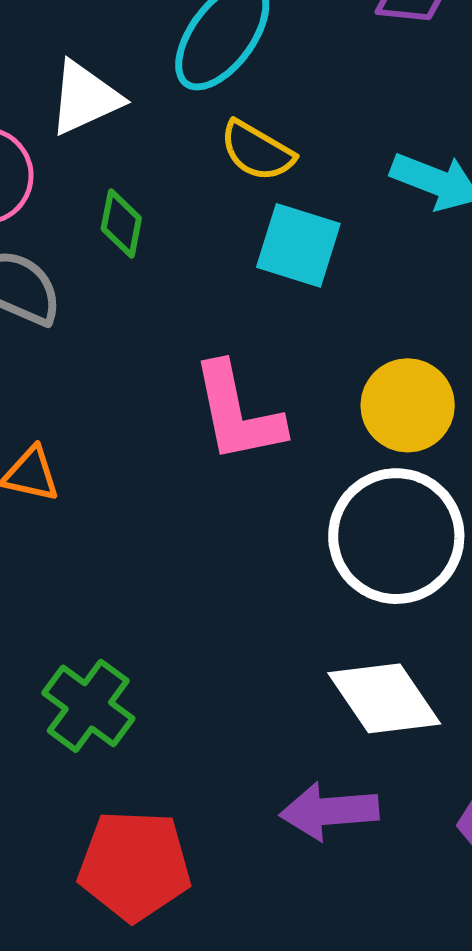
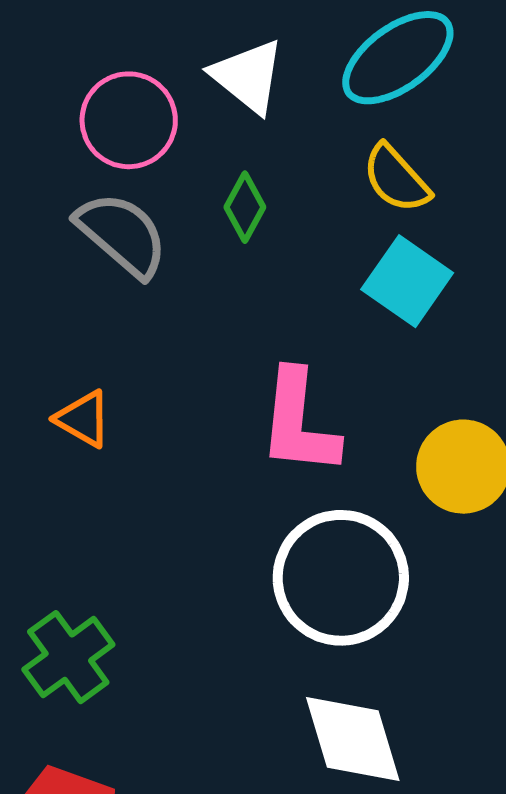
white triangle: (85, 98) -> (248, 76), turned 46
white circle: (396, 536) -> (341, 578), moved

